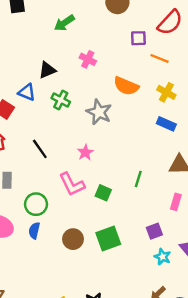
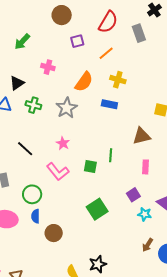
purple square: (138, 38) -> (77, 41), moved
orange line: (160, 58) -> (106, 53), turned -49
orange semicircle: (126, 86) -> (84, 82), turned -65
gray star: (99, 112) -> (67, 108), turned 30
blue rectangle: (166, 124) -> (109, 104), moved
green square: (103, 193) -> (90, 167), moved
brown circle: (73, 239) -> (54, 233), moved

